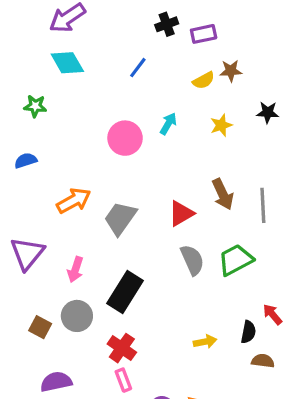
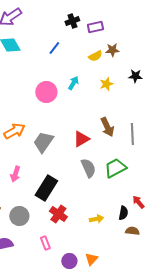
gray circle: (77, 316) -> (19, 216), moved
red cross: (122, 348) -> (58, 214), moved

